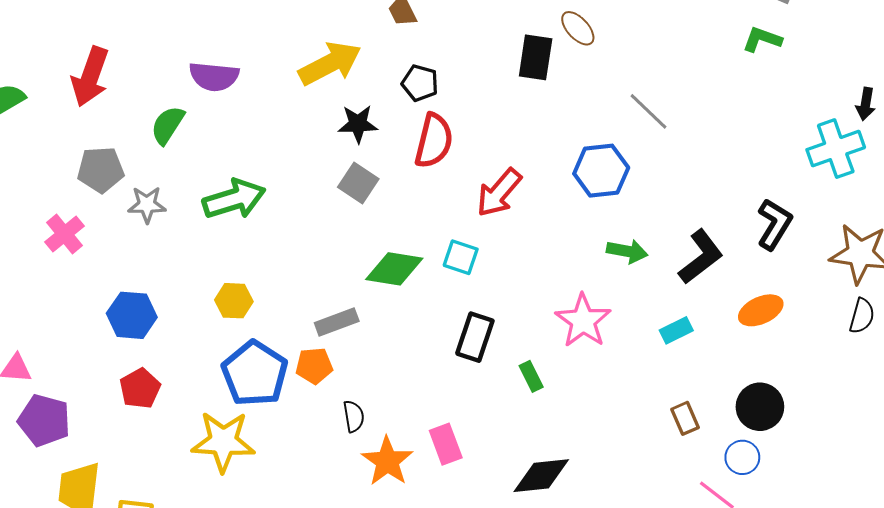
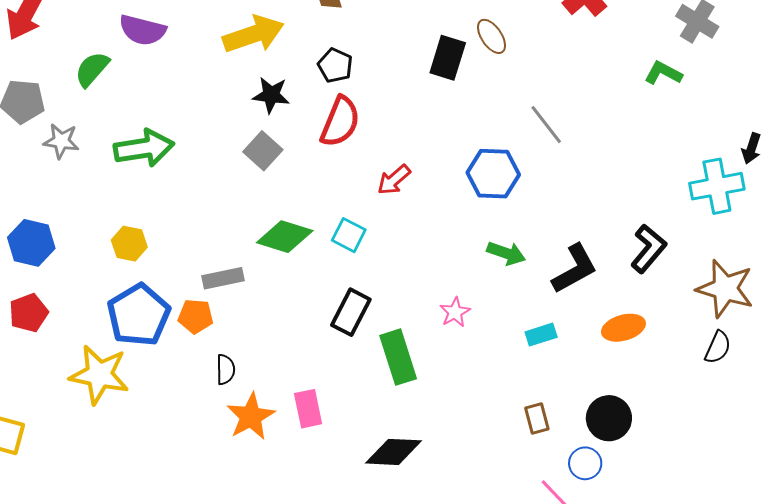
red arrow: (499, 193) -> (394, 180), size x0.7
pink star: (583, 321) -> (455, 312), size x0.6
green rectangle: (531, 376) -> (398, 357), size x1.8

